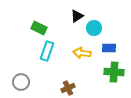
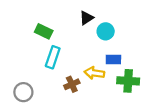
blue rectangle: (109, 48) -> (113, 60), moved
yellow arrow: (82, 53) -> (94, 73), moved
brown cross: (68, 88) -> (72, 84), moved

